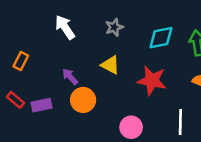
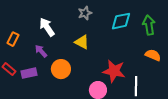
white arrow: (65, 27) -> (47, 27), moved
purple arrow: (70, 77) -> (41, 51), moved
red star: (152, 80) -> (114, 71), moved

